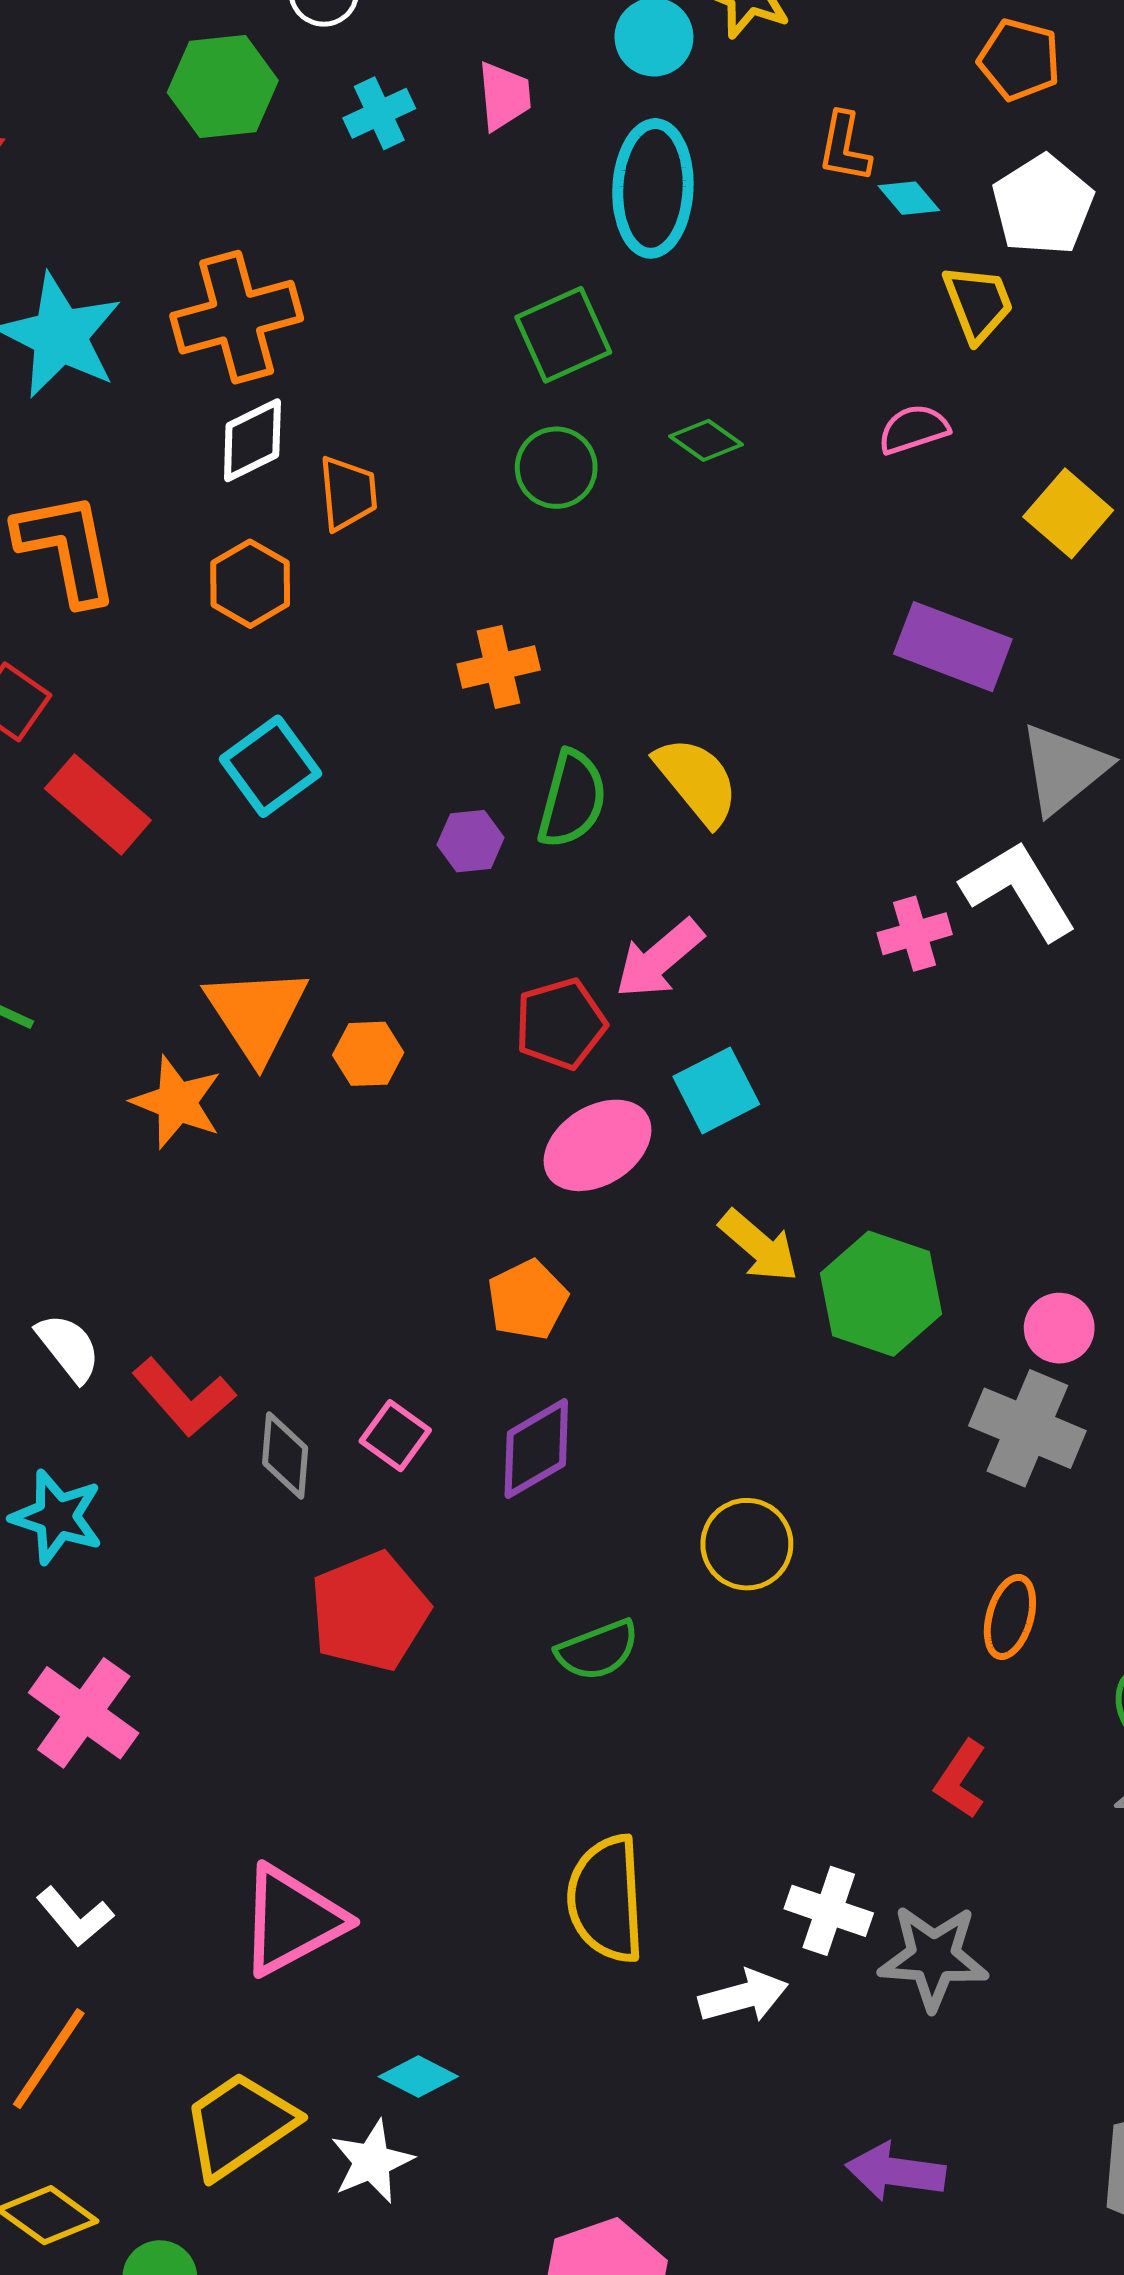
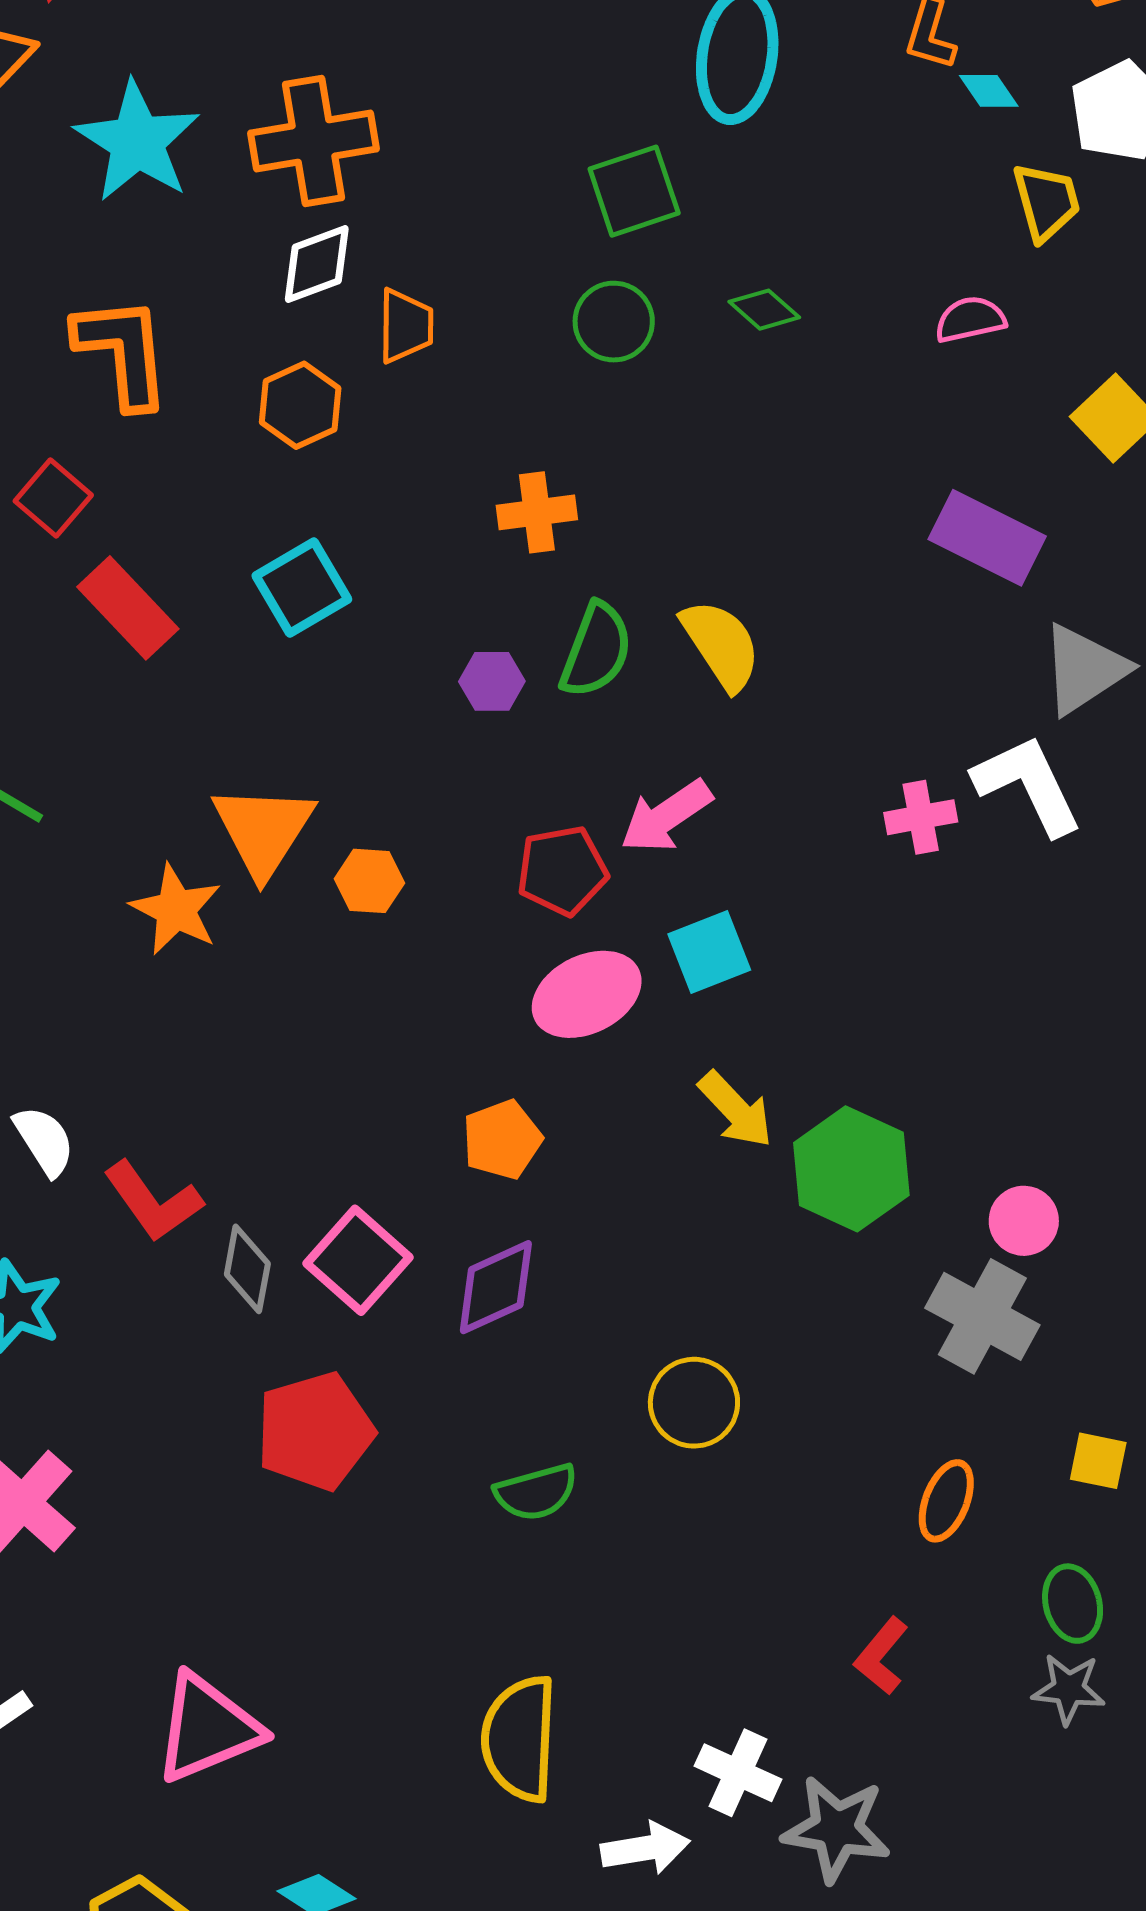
pink square: (395, 1436) -> (358, 1260), size x1.5

